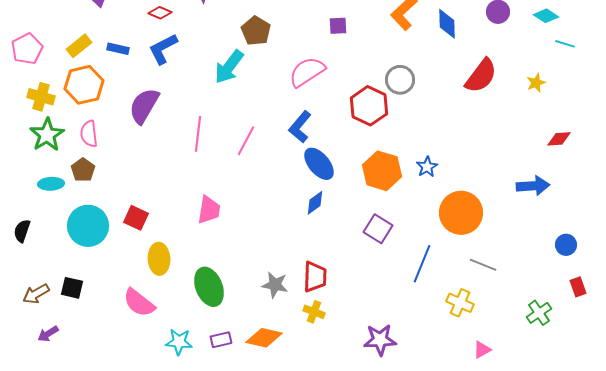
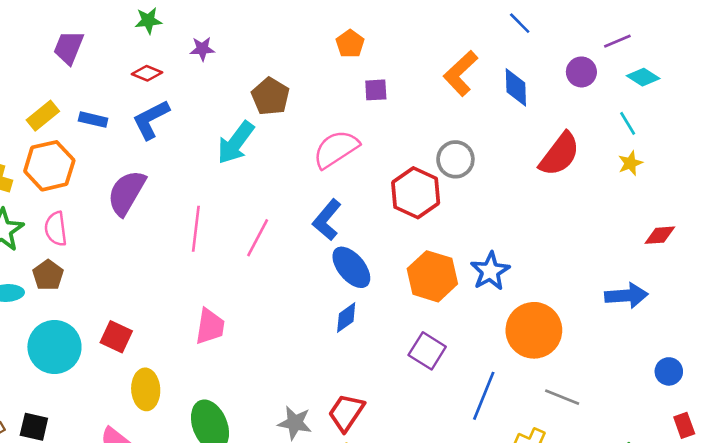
cyan line: (565, 44) -> (628, 123), moved, turned 42
blue star: (427, 167) -> (490, 271), size x1.4
red trapezoid: (315, 277) -> (346, 413), turned -148

